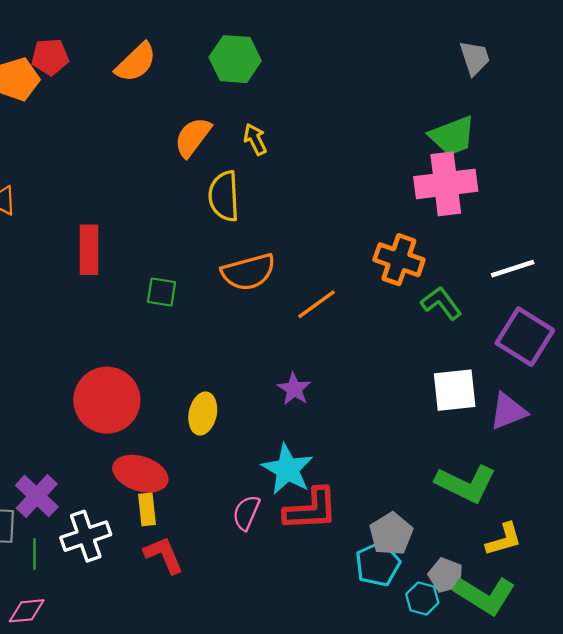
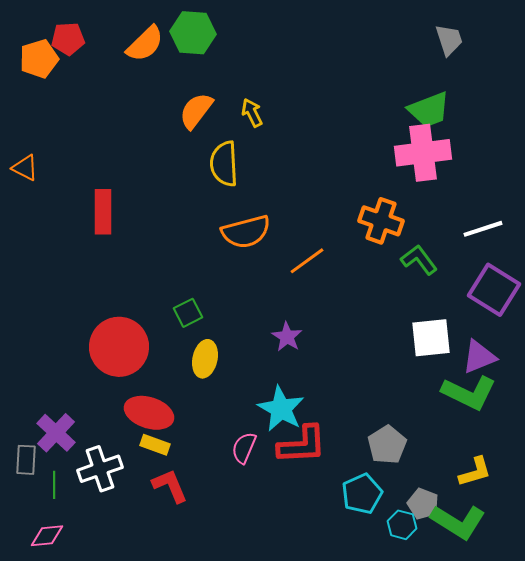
green hexagon: (235, 59) -> (193, 33), moved
green square: (162, 292) -> (188, 313), moved, turned -36
green L-shape: (466, 484) -> (469, 393), moved
yellow rectangle: (147, 509) -> (155, 445), turned -64
gray pentagon: (391, 534) -> (387, 445), moved

